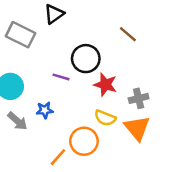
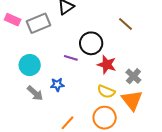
gray rectangle: (21, 35) -> (39, 23), turned -50
gray cross: (139, 98) -> (133, 76), turned -35
orange circle: (84, 141) -> (105, 118), moved

